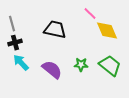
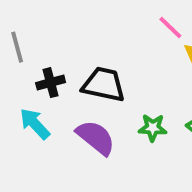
black trapezoid: (55, 30) -> (104, 84), moved
black cross: (15, 43) -> (51, 83), moved

